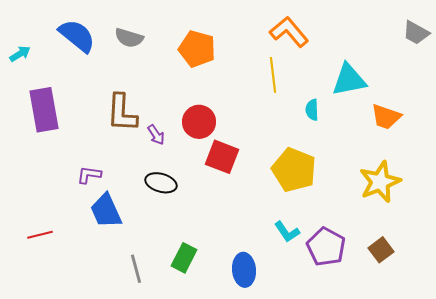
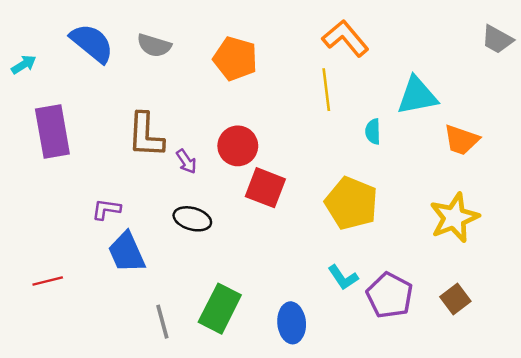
green rectangle: (184, 258) -> (220, 309), size x1.4

